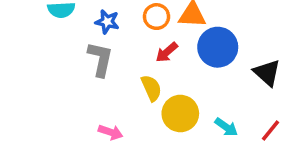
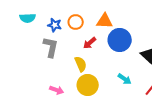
orange circle: (156, 17) -> (76, 22), moved
yellow circle: (180, 114) -> (88, 85), moved
cyan arrow: (226, 127) -> (125, 79), moved

